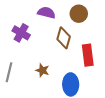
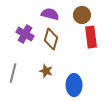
brown diamond: (64, 38) -> (51, 39), moved
red rectangle: (88, 55) -> (91, 37), moved

